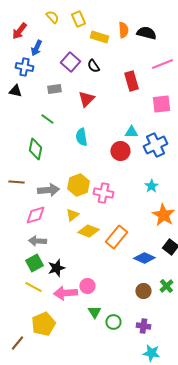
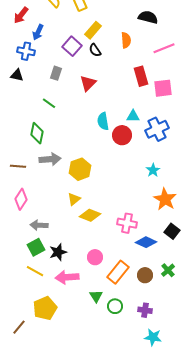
orange semicircle: (123, 30) -> (126, 40), moved
yellow rectangle: (99, 37) -> (93, 30), moved, turned -66
red rectangle: (131, 81) -> (141, 76), moved
gray rectangle: (54, 89) -> (56, 73), turned -64
cyan semicircle: (81, 137) -> (103, 121), moved
gray arrow: (48, 190) -> (50, 159), moved
pink cross: (103, 193) -> (127, 223), moved
pink diamond: (35, 215) -> (21, 199), moved, turned -40
orange rectangle: (116, 237) -> (118, 272), moved
pink circle: (87, 286) -> (95, 257), moved

